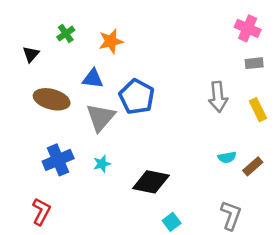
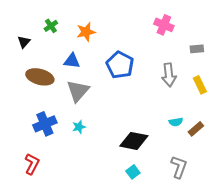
pink cross: (248, 28) -> (164, 25), moved
blue pentagon: (137, 97) -> (120, 65), moved
black diamond: (151, 182) -> (134, 141), moved

